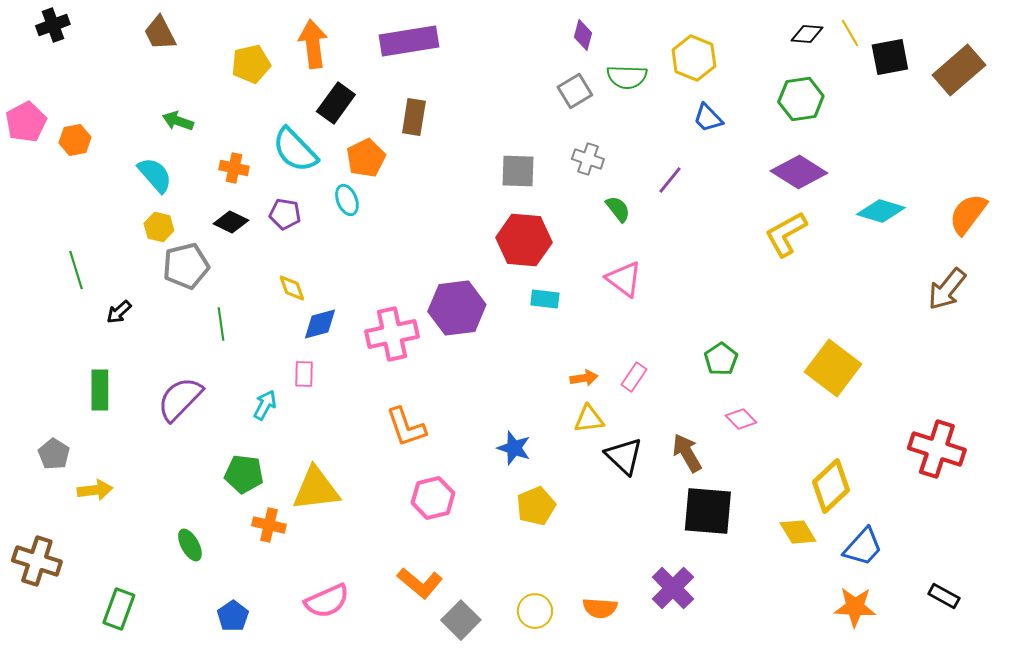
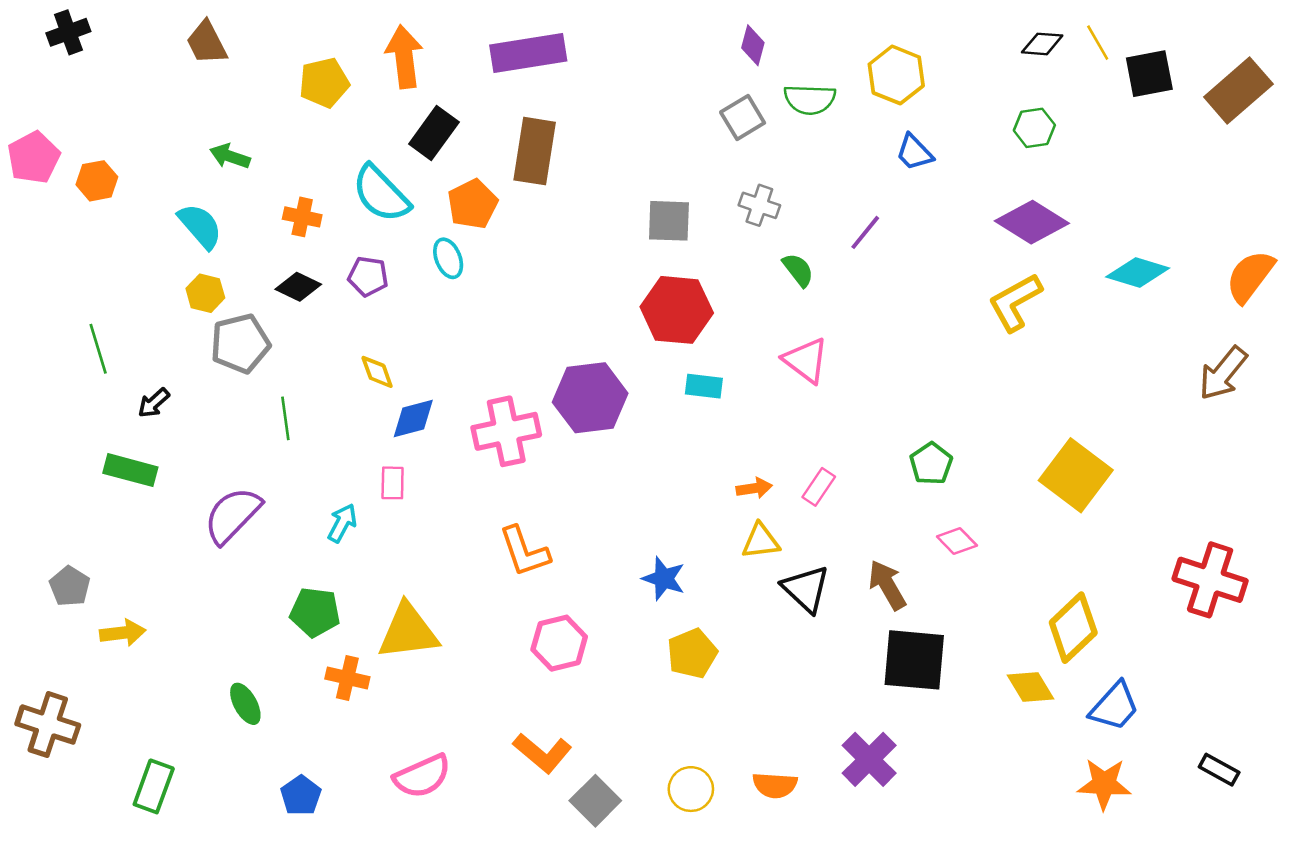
green hexagon: (801, 99) -> (1034, 128), size x0.7
brown rectangle: (414, 117) -> (535, 151), size x1.4
green rectangle: (100, 390) -> (130, 470), moved, turned -75

